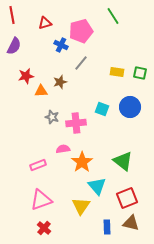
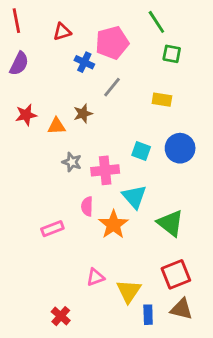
green square: (140, 73) -> (172, 54), moved
red star: (26, 76) -> (26, 115), moved
pink semicircle: (63, 149) -> (87, 206), turned -80
cyan triangle: (97, 186) -> (134, 197), moved
pink triangle: (41, 200) -> (95, 277), moved, size x0.6
yellow triangle: (81, 206) -> (129, 291), moved

